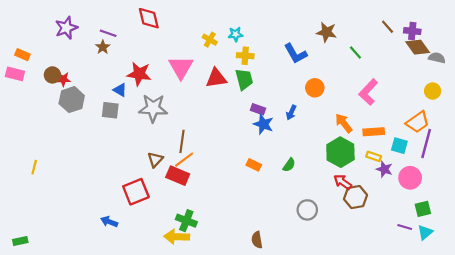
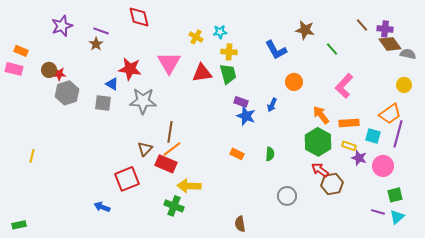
green semicircle: (289, 165) -> (270, 154), turned -32
yellow arrow: (177, 237) -> (189, 186), moved

